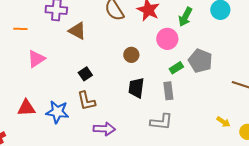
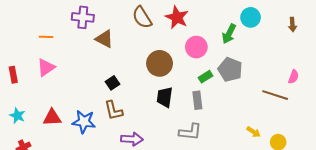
green arrow: (185, 17) -> (229, 34), moved
brown circle: (131, 55) -> (160, 63), size x1.6
pink triangle: (36, 59) -> (46, 67), moved

